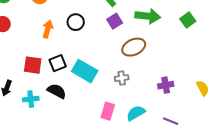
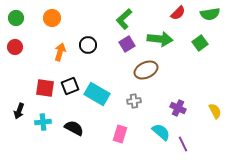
purple cross: (166, 85) -> (178, 108), turned 35
black semicircle: (57, 91) -> (74, 128), moved
cyan semicircle: (136, 113) -> (161, 132), moved, turned 72
purple line: (171, 121) -> (183, 144), turned 42

